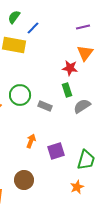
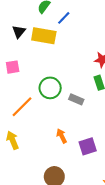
orange arrow: (31, 141) -> (62, 136), turned -48

